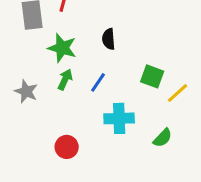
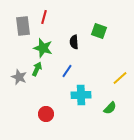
green square: (152, 76) -> (99, 31), moved
green arrow: (65, 79) -> (37, 69), moved

